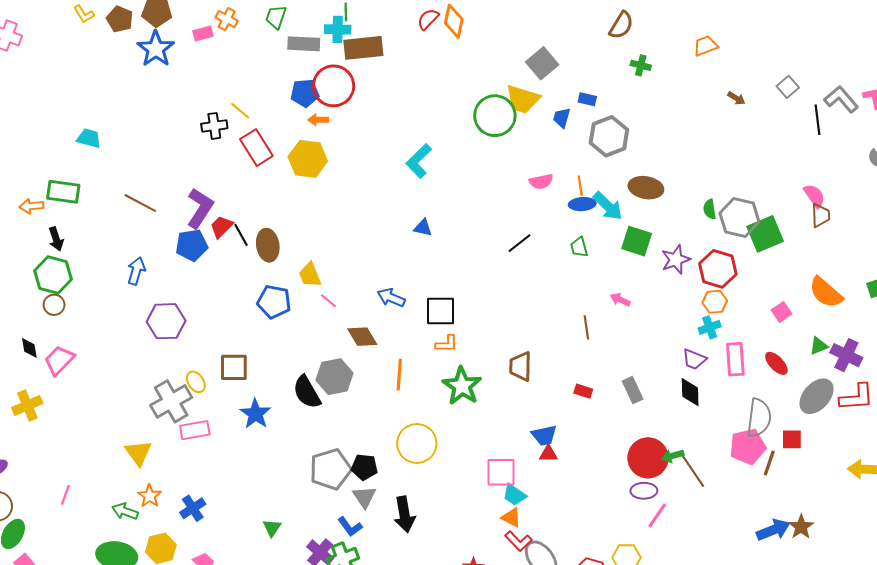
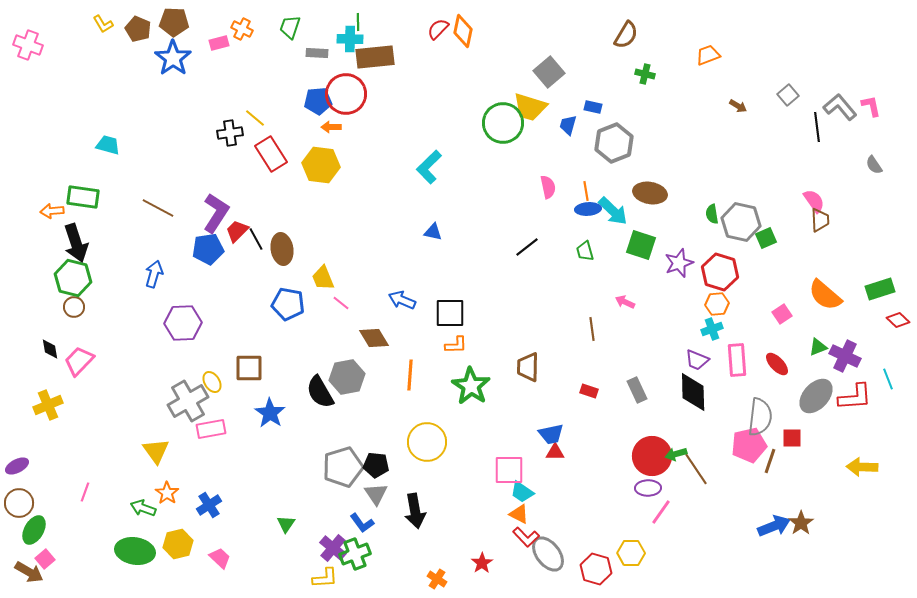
gray rectangle: (304, 44) -> (317, 53), size x0.7
pink semicircle: (541, 181) -> (548, 187), turned -90
green square: (765, 234) -> (766, 238), size x0.6
black arrow: (56, 239) -> (76, 243), size x1.6
black diamond: (690, 392) -> (693, 392), size x1.4

